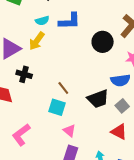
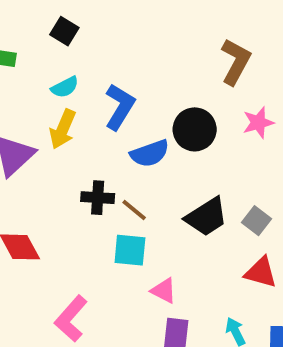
blue L-shape: (69, 21) -> (120, 107), moved, turned -45
black circle: (103, 42) -> (195, 129), moved
black cross: (24, 74) -> (98, 198), moved
blue semicircle: (120, 80) -> (150, 153), moved

